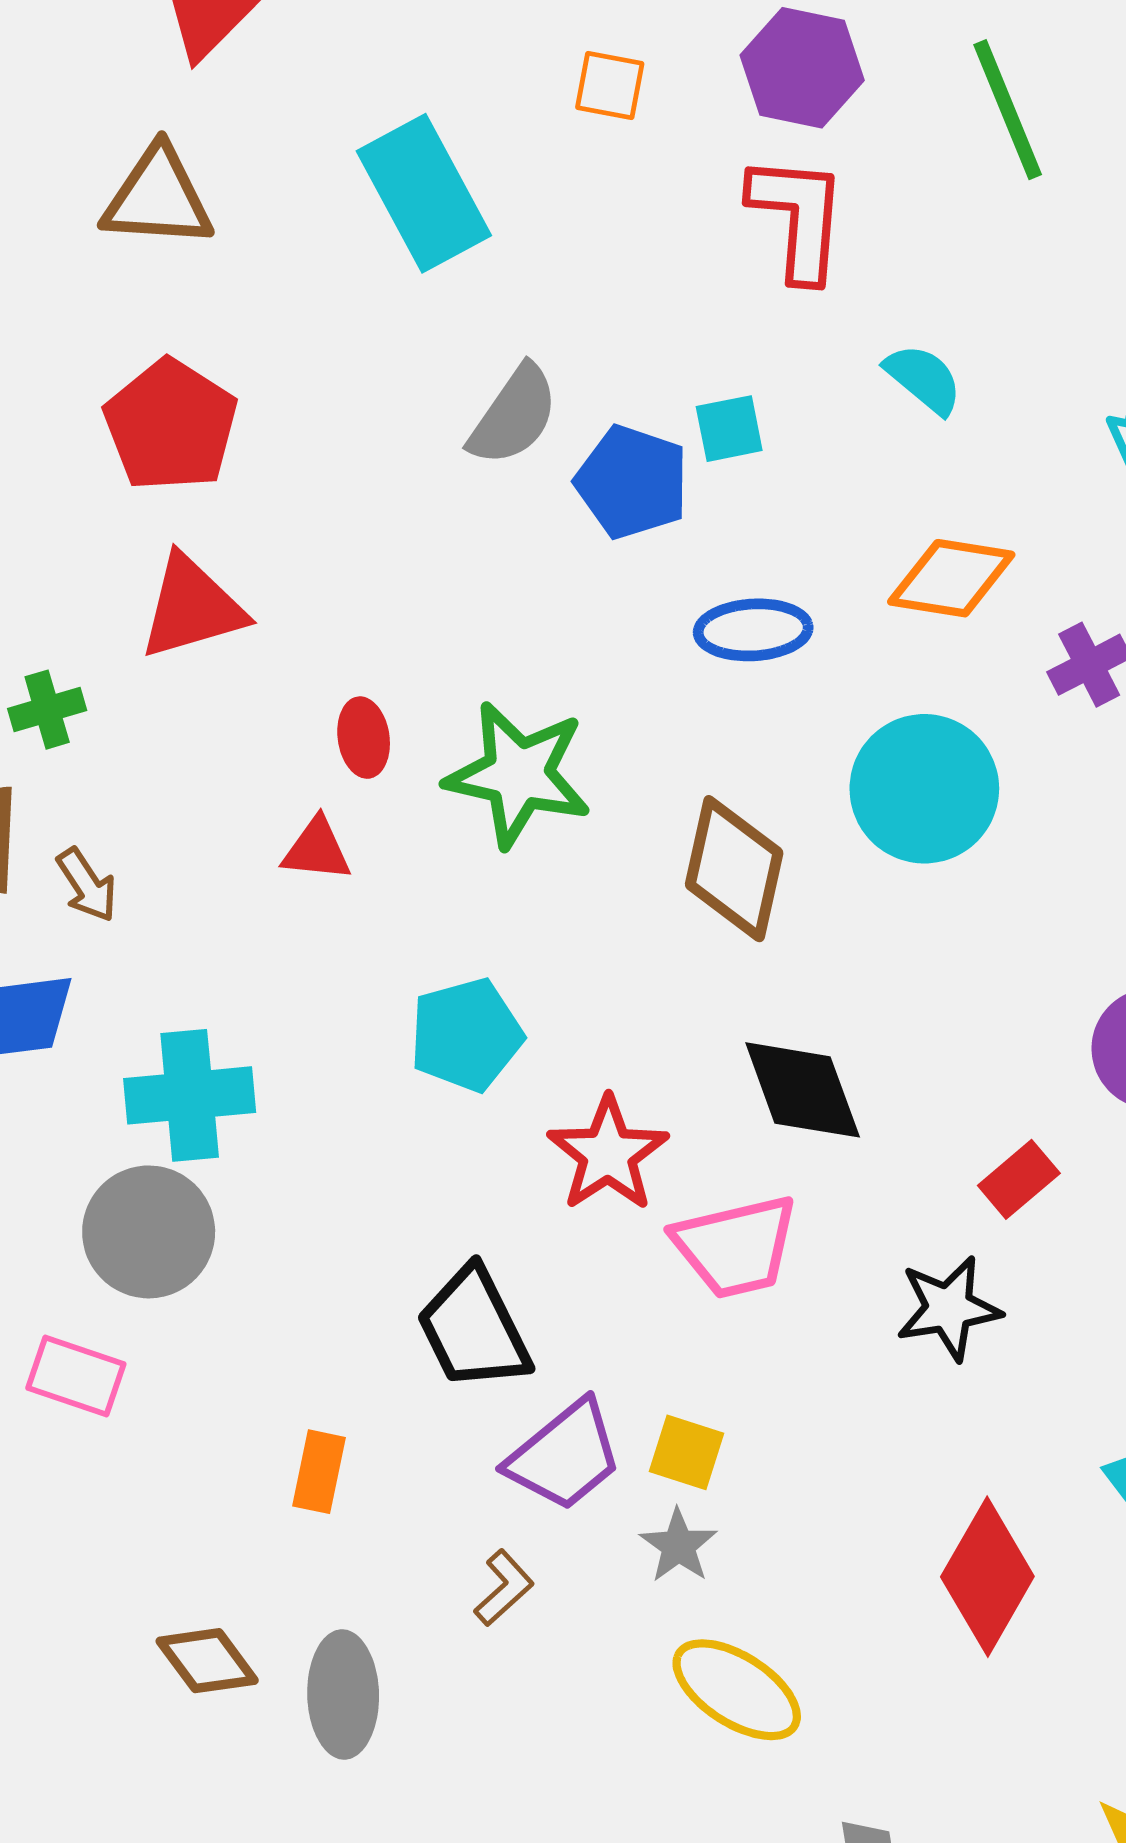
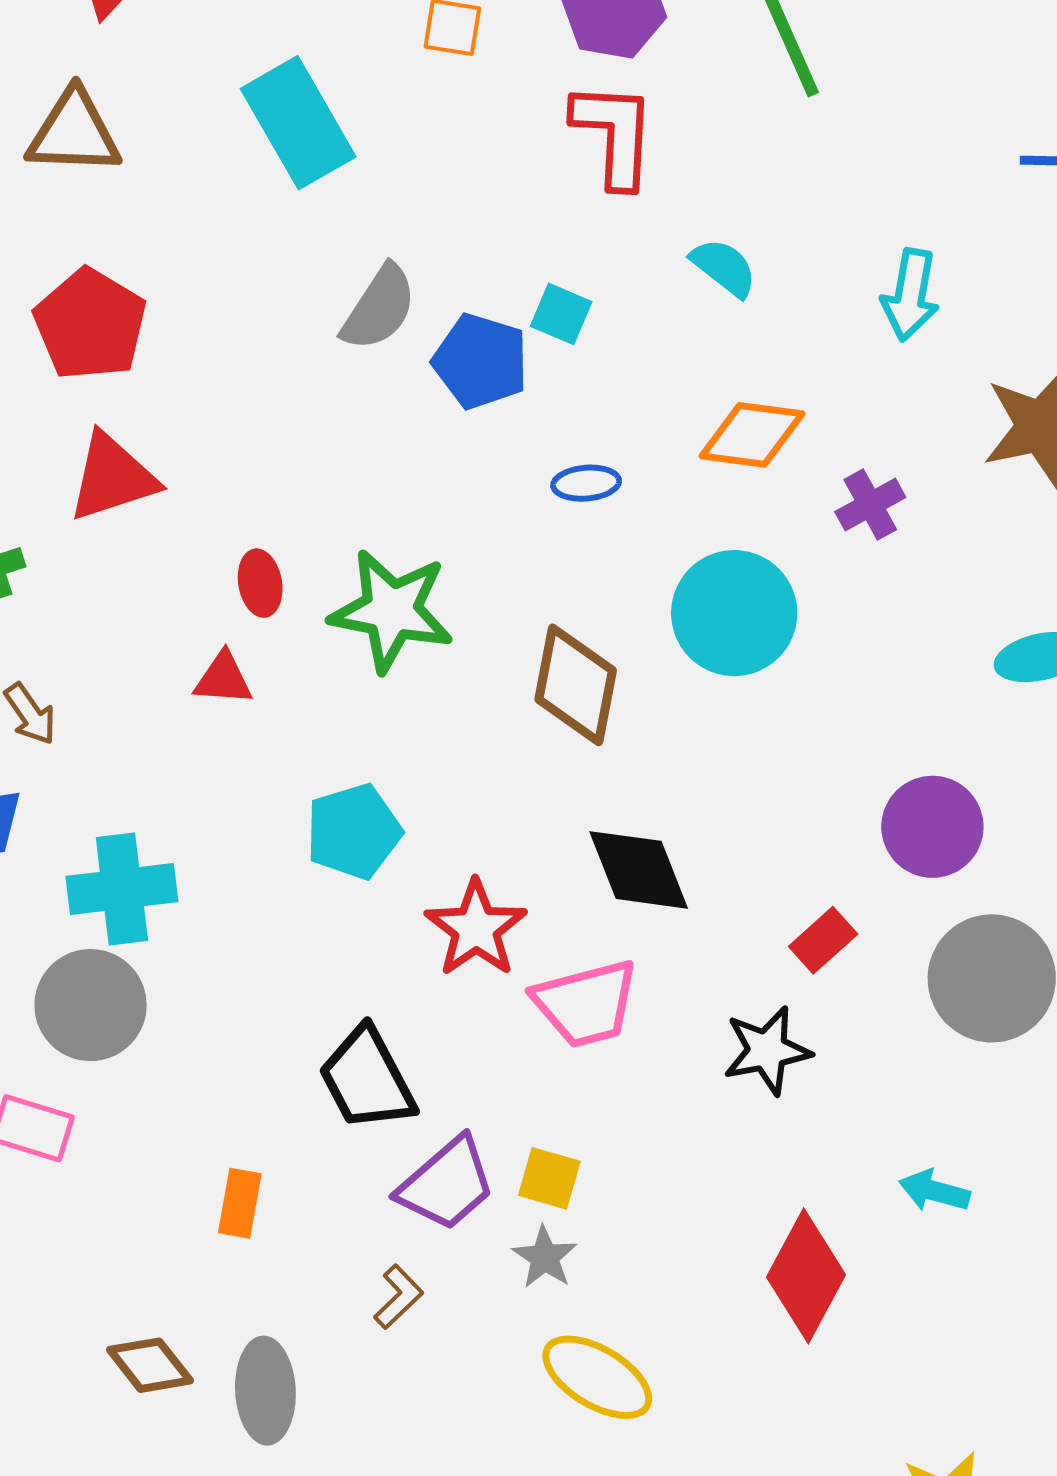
cyan square: (729, 429) -> (561, 314), turned 36
blue ellipse: (753, 630) -> (586, 483), size x0.7

